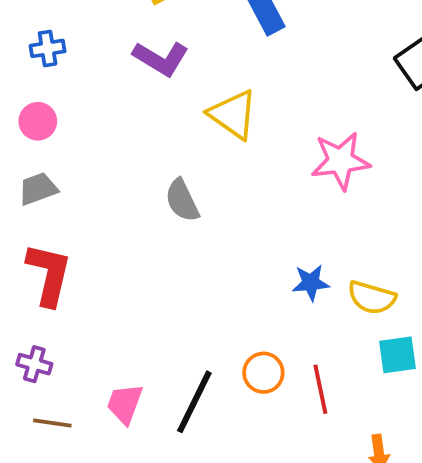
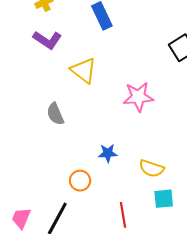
blue star: (311, 283) -> (108, 153), moved
orange circle: (263, 373) -> (80, 181), moved

